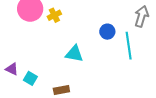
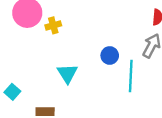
cyan triangle: (74, 54) -> (67, 73), turned 36

